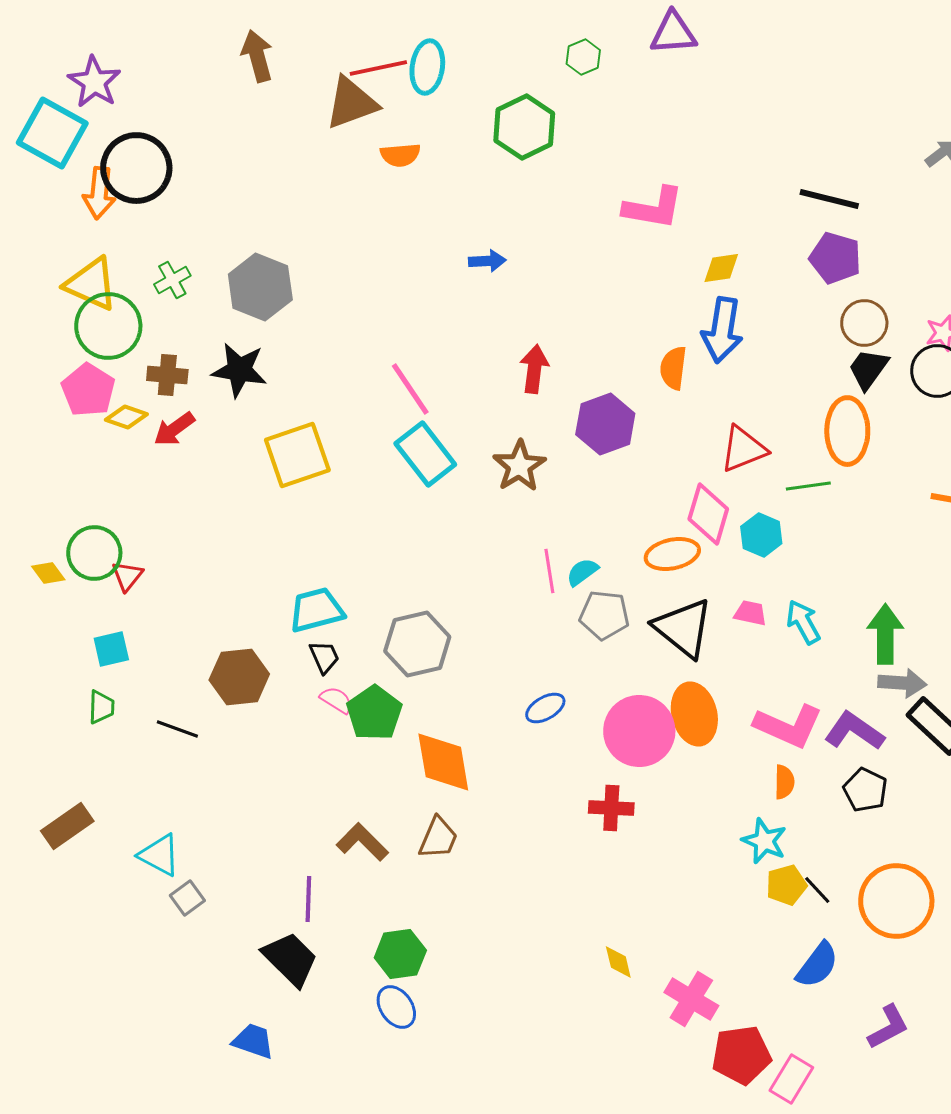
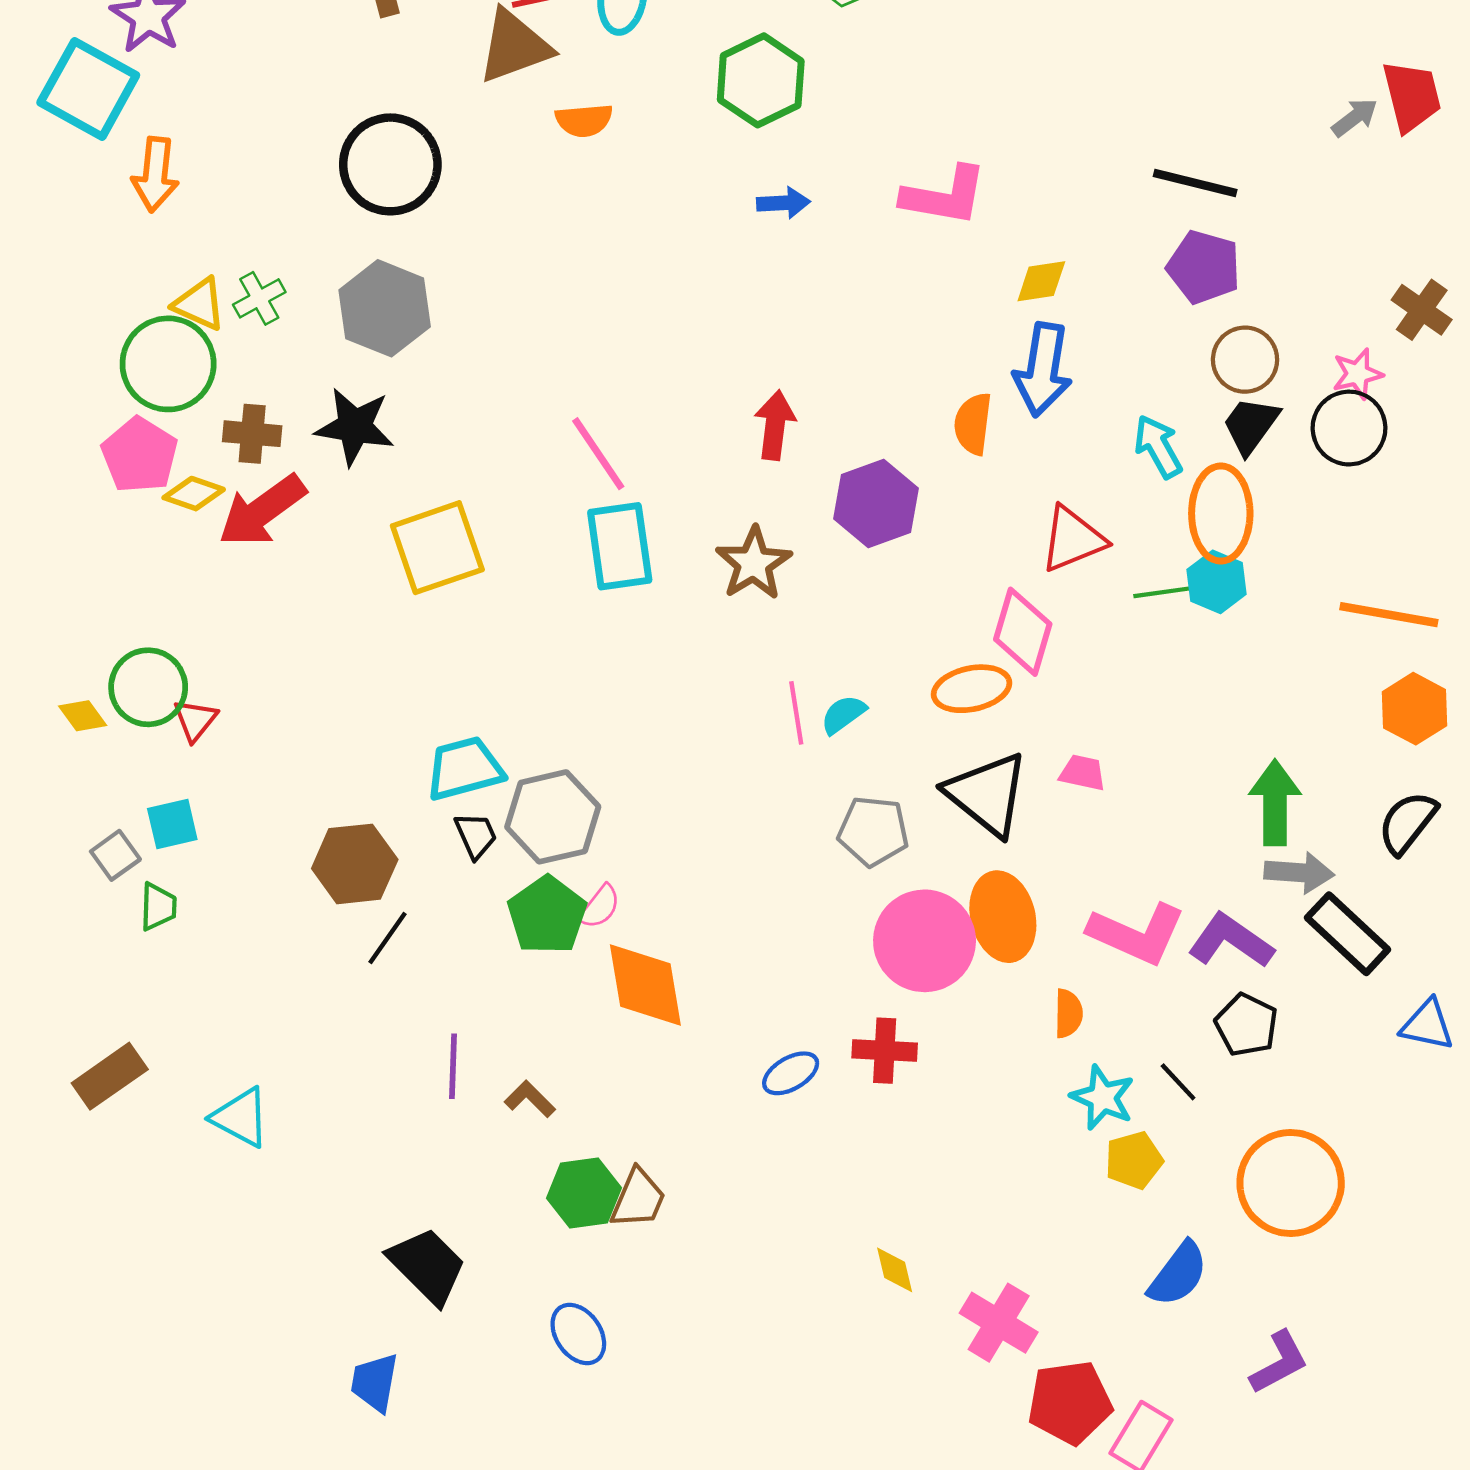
black circle: (136, 168) -> (390, 164), moved
blue arrow: (487, 261) -> (783, 203), moved
yellow triangle: (91, 284) -> (199, 304), moved, size x0.7
red arrow: (174, 429) -> (262, 511), size x1.5
cyan rectangle: (425, 454) -> (620, 546), turned 30
cyan hexagon: (761, 535) -> (1217, 582), moved
gray pentagon: (604, 615) -> (873, 831), moved
cyan arrow: (803, 622) -> (1158, 447), moved
gray hexagon: (417, 644) -> (553, 817), moved
pink semicircle: (336, 700) -> (600, 907), moved, turned 96
blue ellipse: (545, 708) -> (791, 1073), moved
black line: (177, 729) -> (387, 938), moved, turned -75
orange semicircle: (784, 782) -> (1068, 1013), moved
brown trapezoid: (438, 838) -> (638, 1199), moved
brown L-shape: (362, 842) -> (530, 1099), size x0.7
black line: (817, 890) -> (1178, 1082), moved
gray square: (187, 898) -> (115, 855), moved
purple line: (308, 899) -> (453, 1066), moved
green hexagon: (400, 954) -> (584, 1193), moved
blue trapezoid: (253, 1041) -> (375, 1382), turned -99

